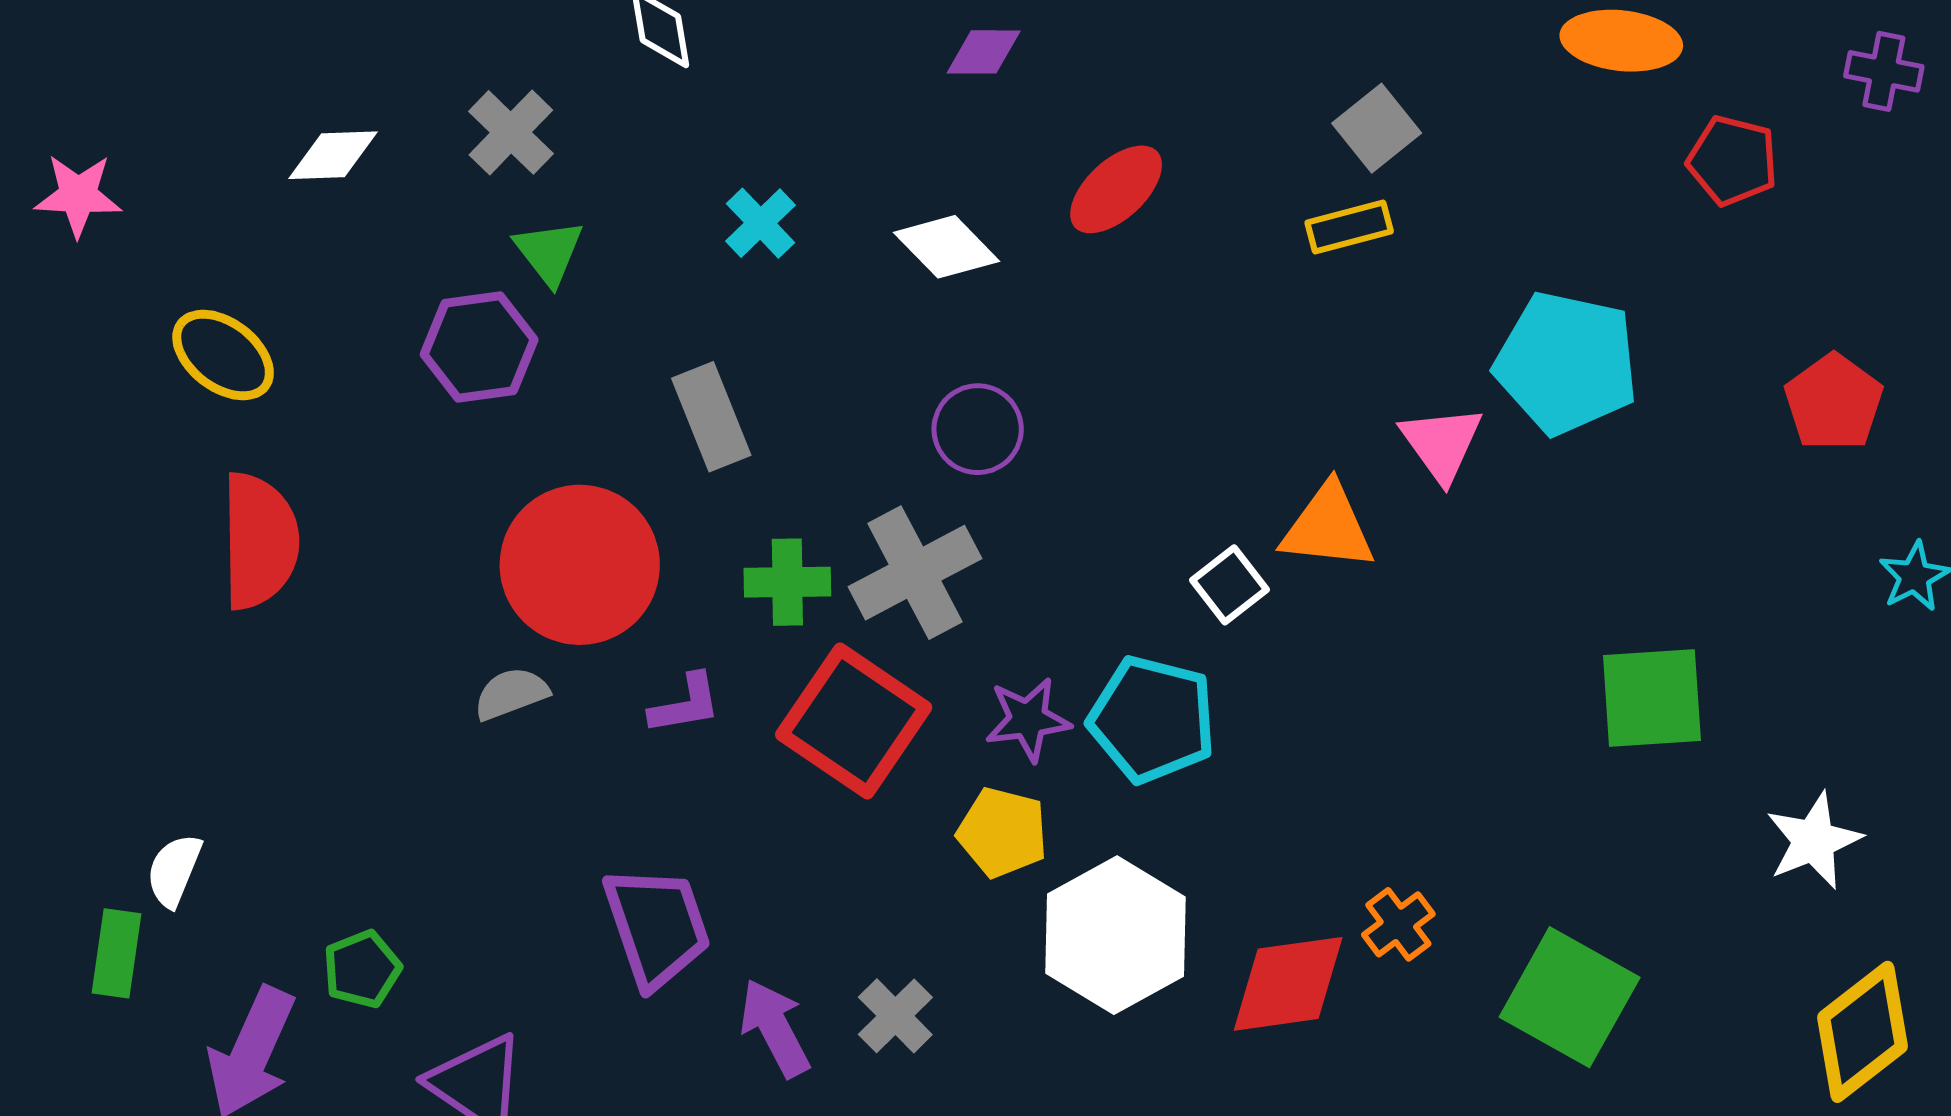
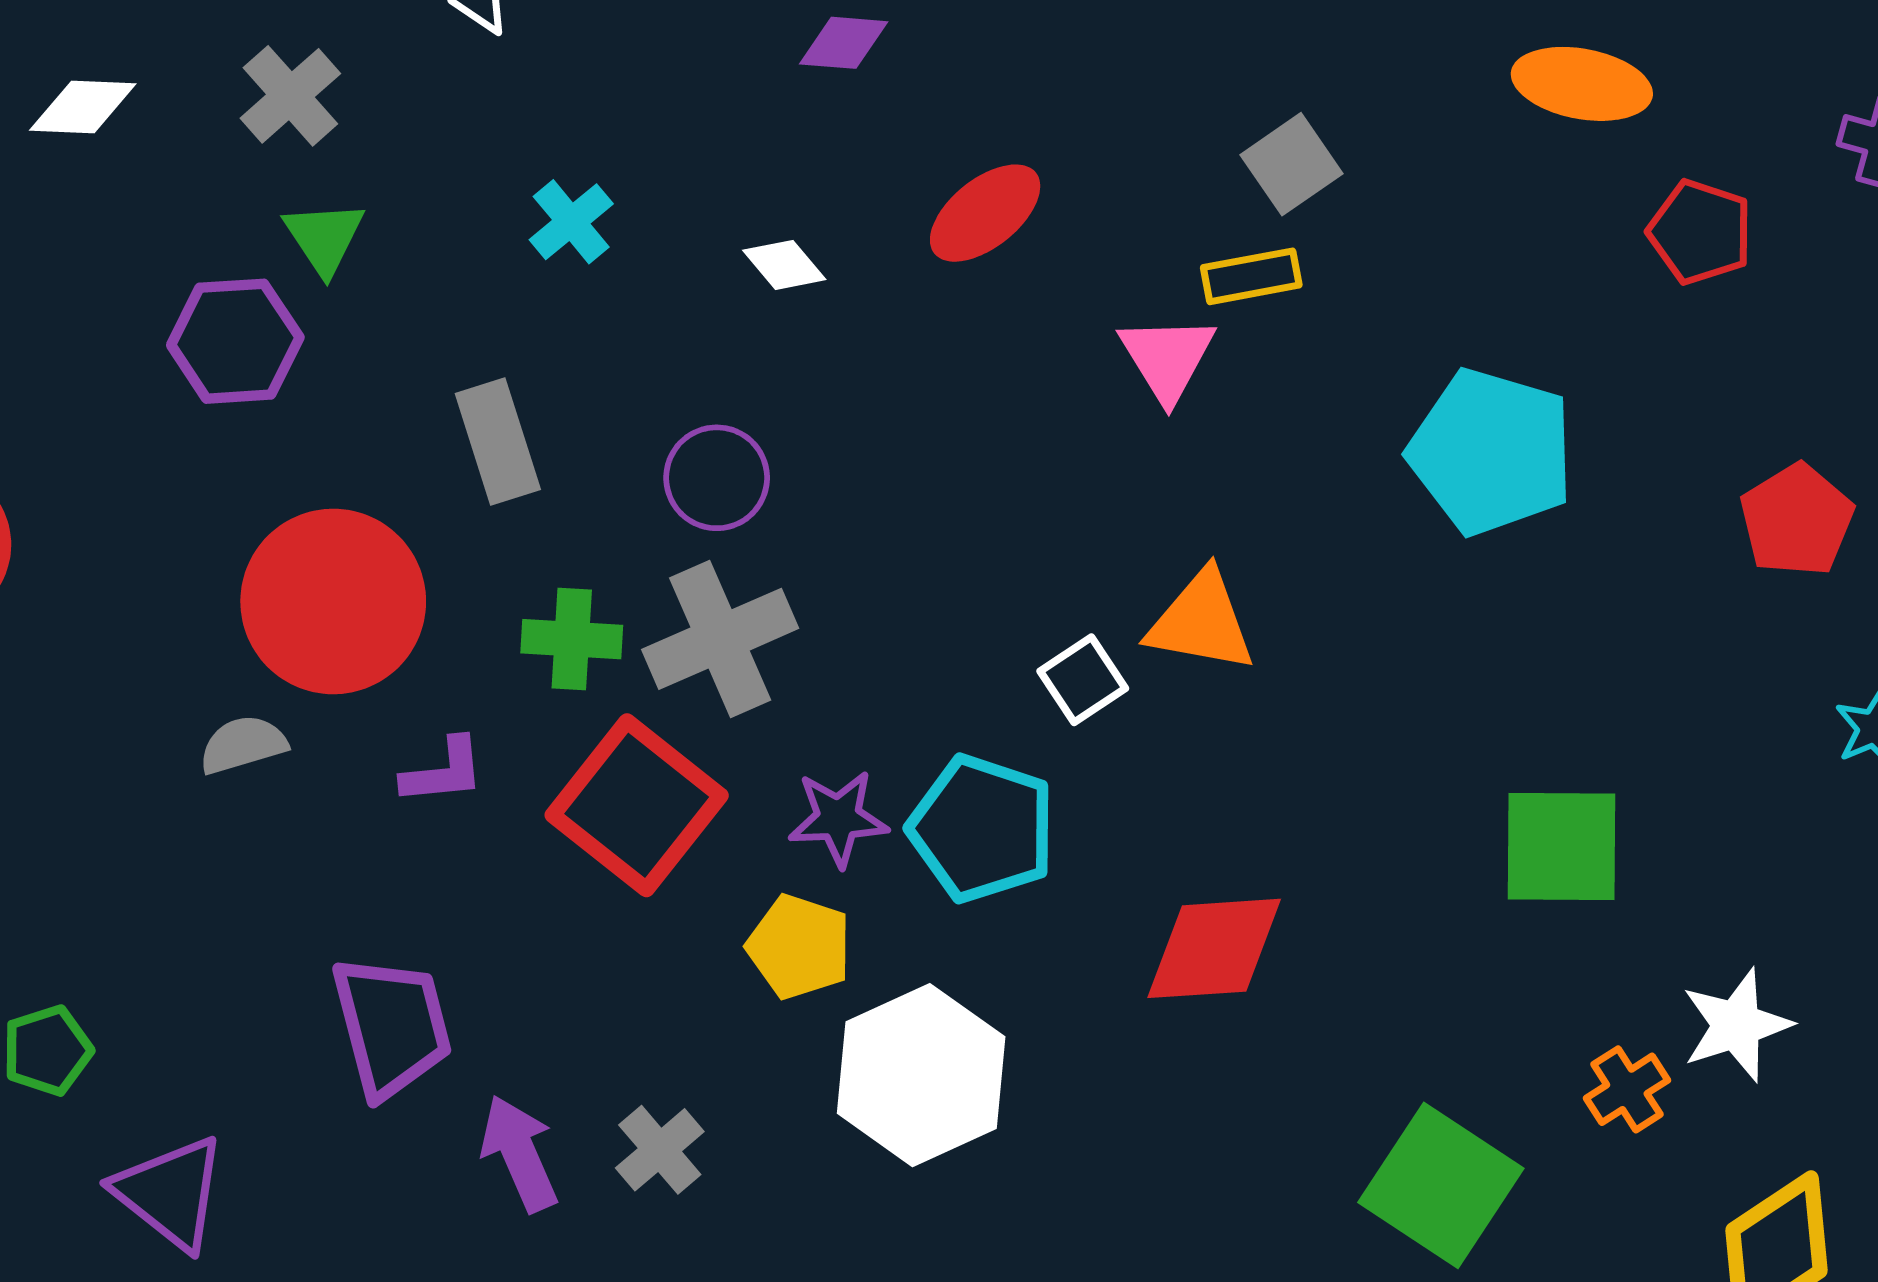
white diamond: (946, 247) -> (784, 265), size x0.7
purple circle: (978, 429) -> (717, 478), moved
pink triangle: (1442, 443) -> (1167, 358), moved
orange cross: (1398, 924) -> (1627, 1089), moved
red diamond: (1288, 984) -> (1214, 948), moved

